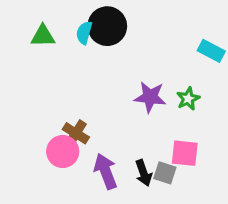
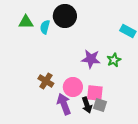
cyan semicircle: (84, 33) -> (45, 27), moved
pink circle: (63, 151) -> (73, 87), moved
pink square: (185, 153) -> (95, 93), moved

